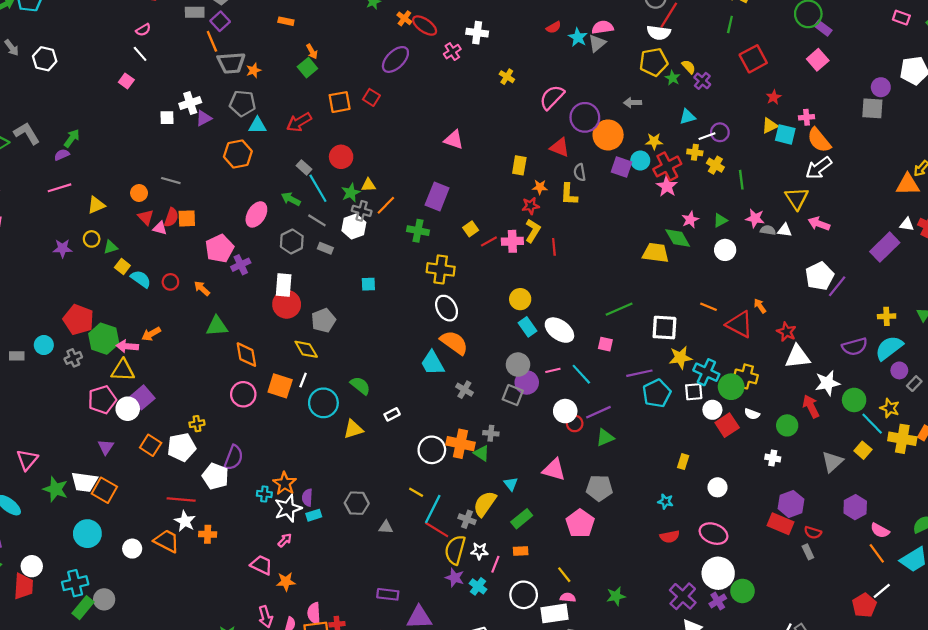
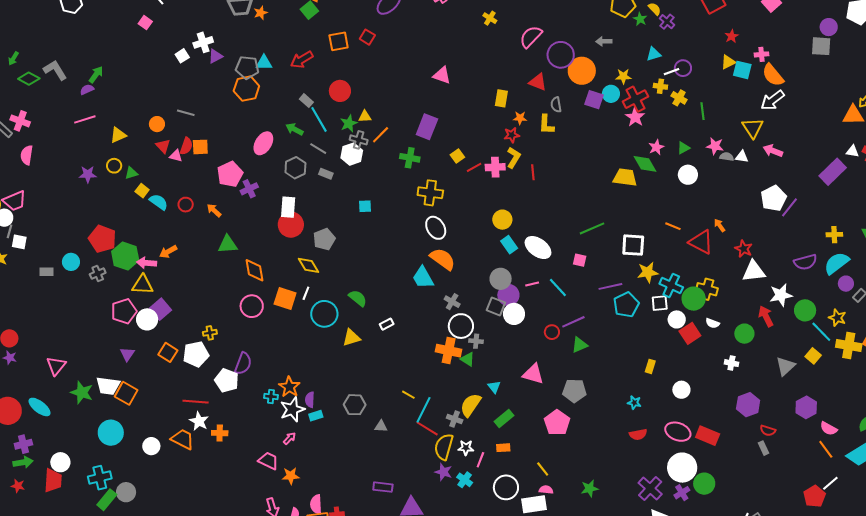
gray pentagon: (242, 103) -> (247, 67), moved
white square: (167, 118) -> (182, 56), turned -32
white circle: (565, 411) -> (514, 314), moved
white circle: (432, 450) -> (461, 326), moved
red rectangle: (781, 524) -> (708, 436), moved

